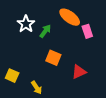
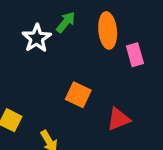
orange ellipse: (70, 17) -> (108, 30), turned 45
green arrow: (45, 31) -> (66, 22), moved

